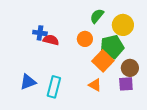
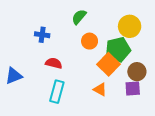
green semicircle: (97, 16) -> (79, 17), moved
red semicircle: (51, 40) -> (54, 63), moved
blue triangle: (28, 82) -> (14, 76), moved

